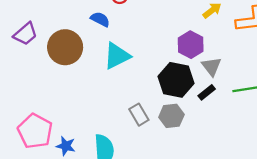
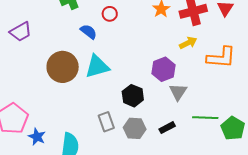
brown circle: (65, 47) -> (63, 67), moved
black hexagon: (176, 80) -> (133, 96), moved, size x0.7
black rectangle: (207, 92) -> (167, 128), moved

